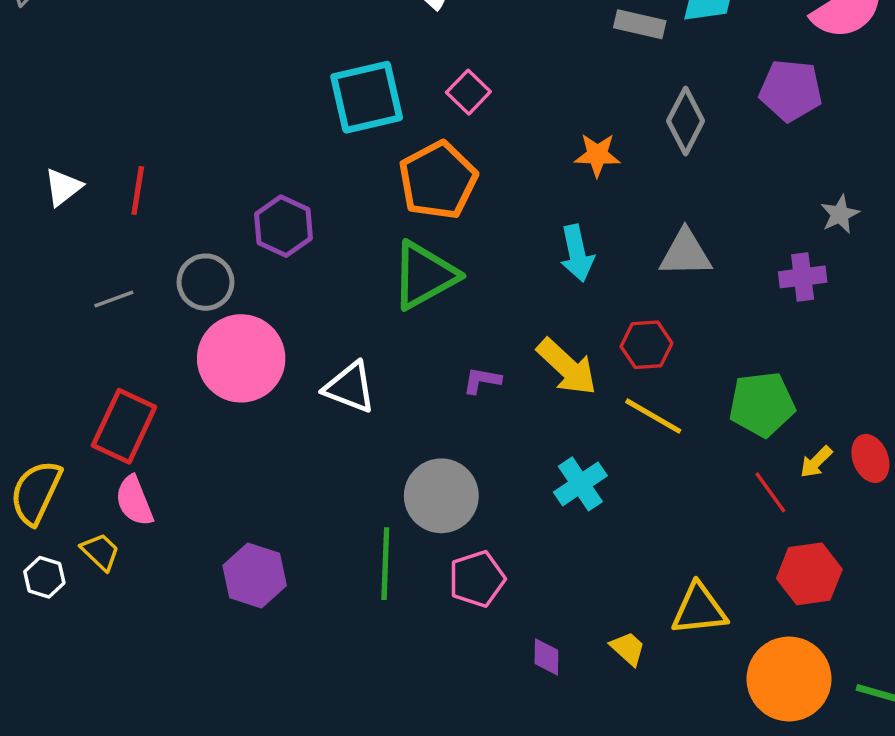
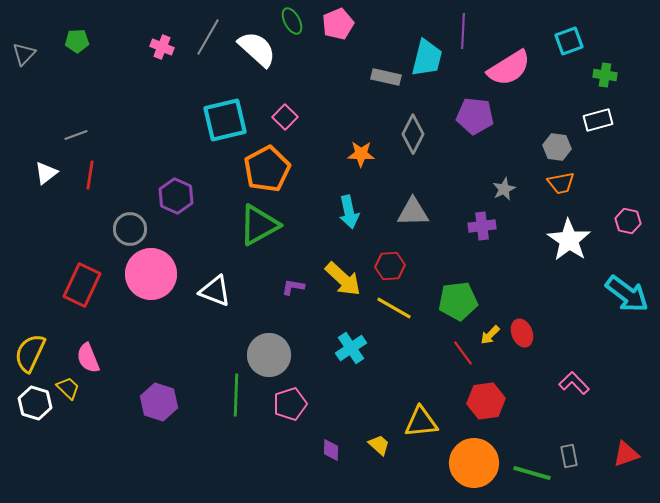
gray line: (114, 299) -> (76, 135), moved
red rectangle: (124, 426) -> (82, 285), moved
white hexagon: (44, 577) -> (35, 403), size x1.4

